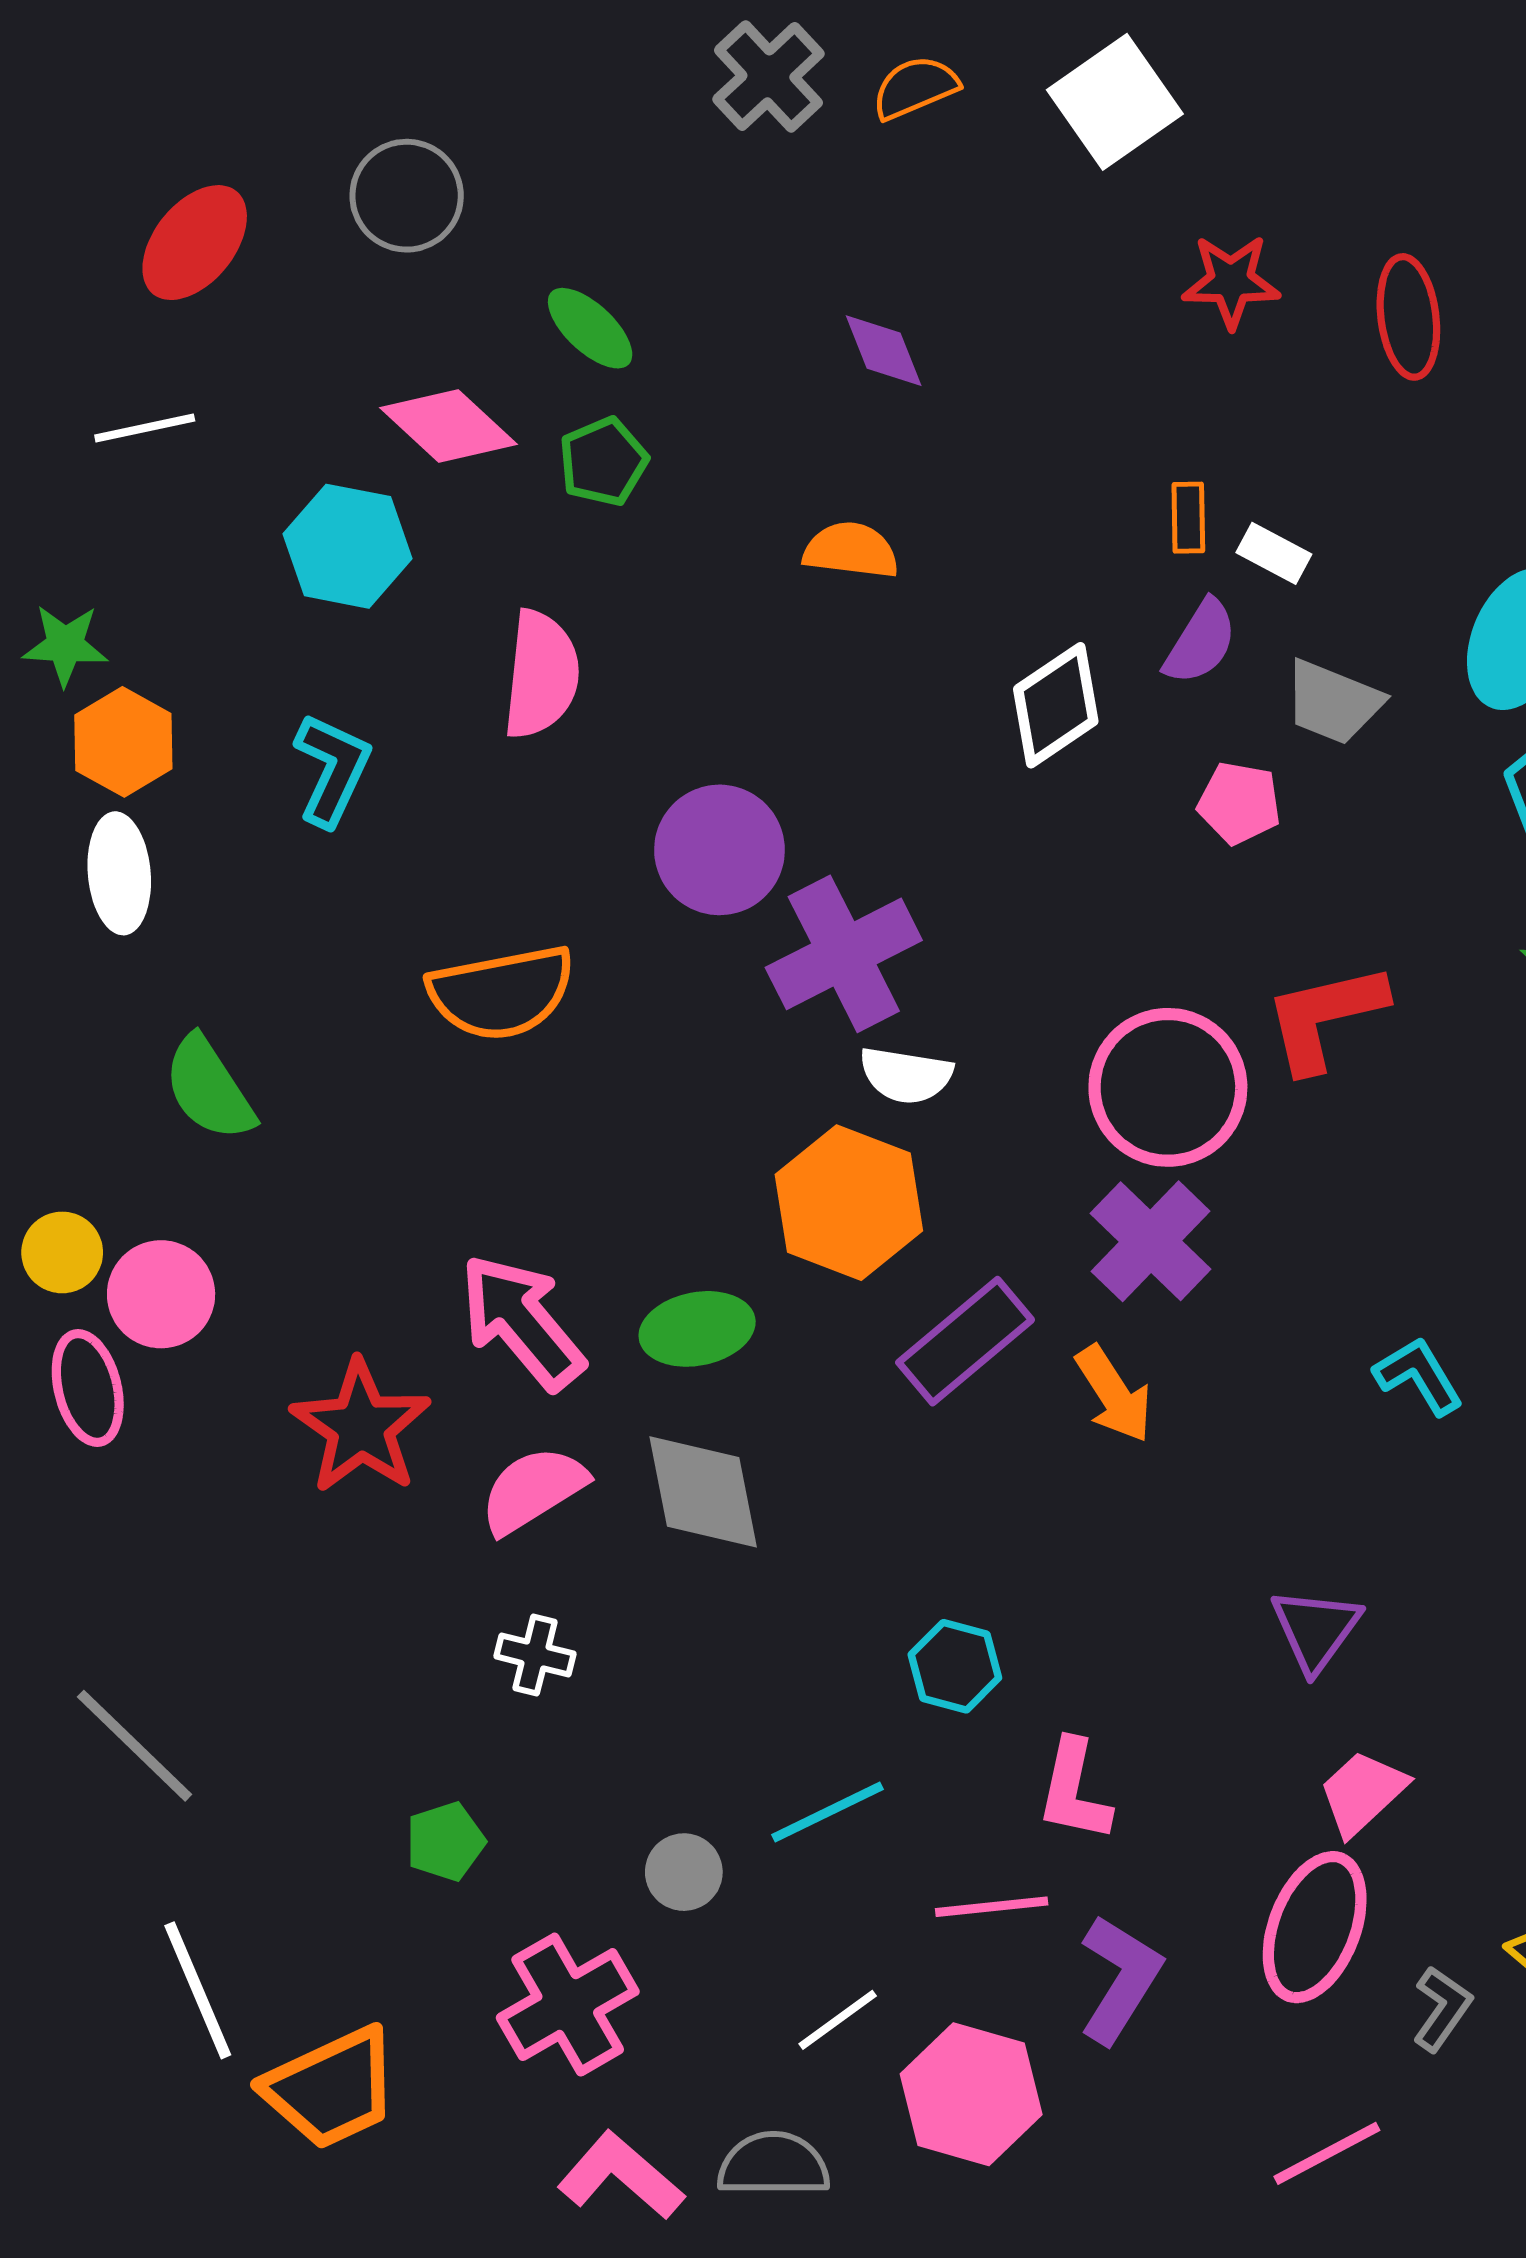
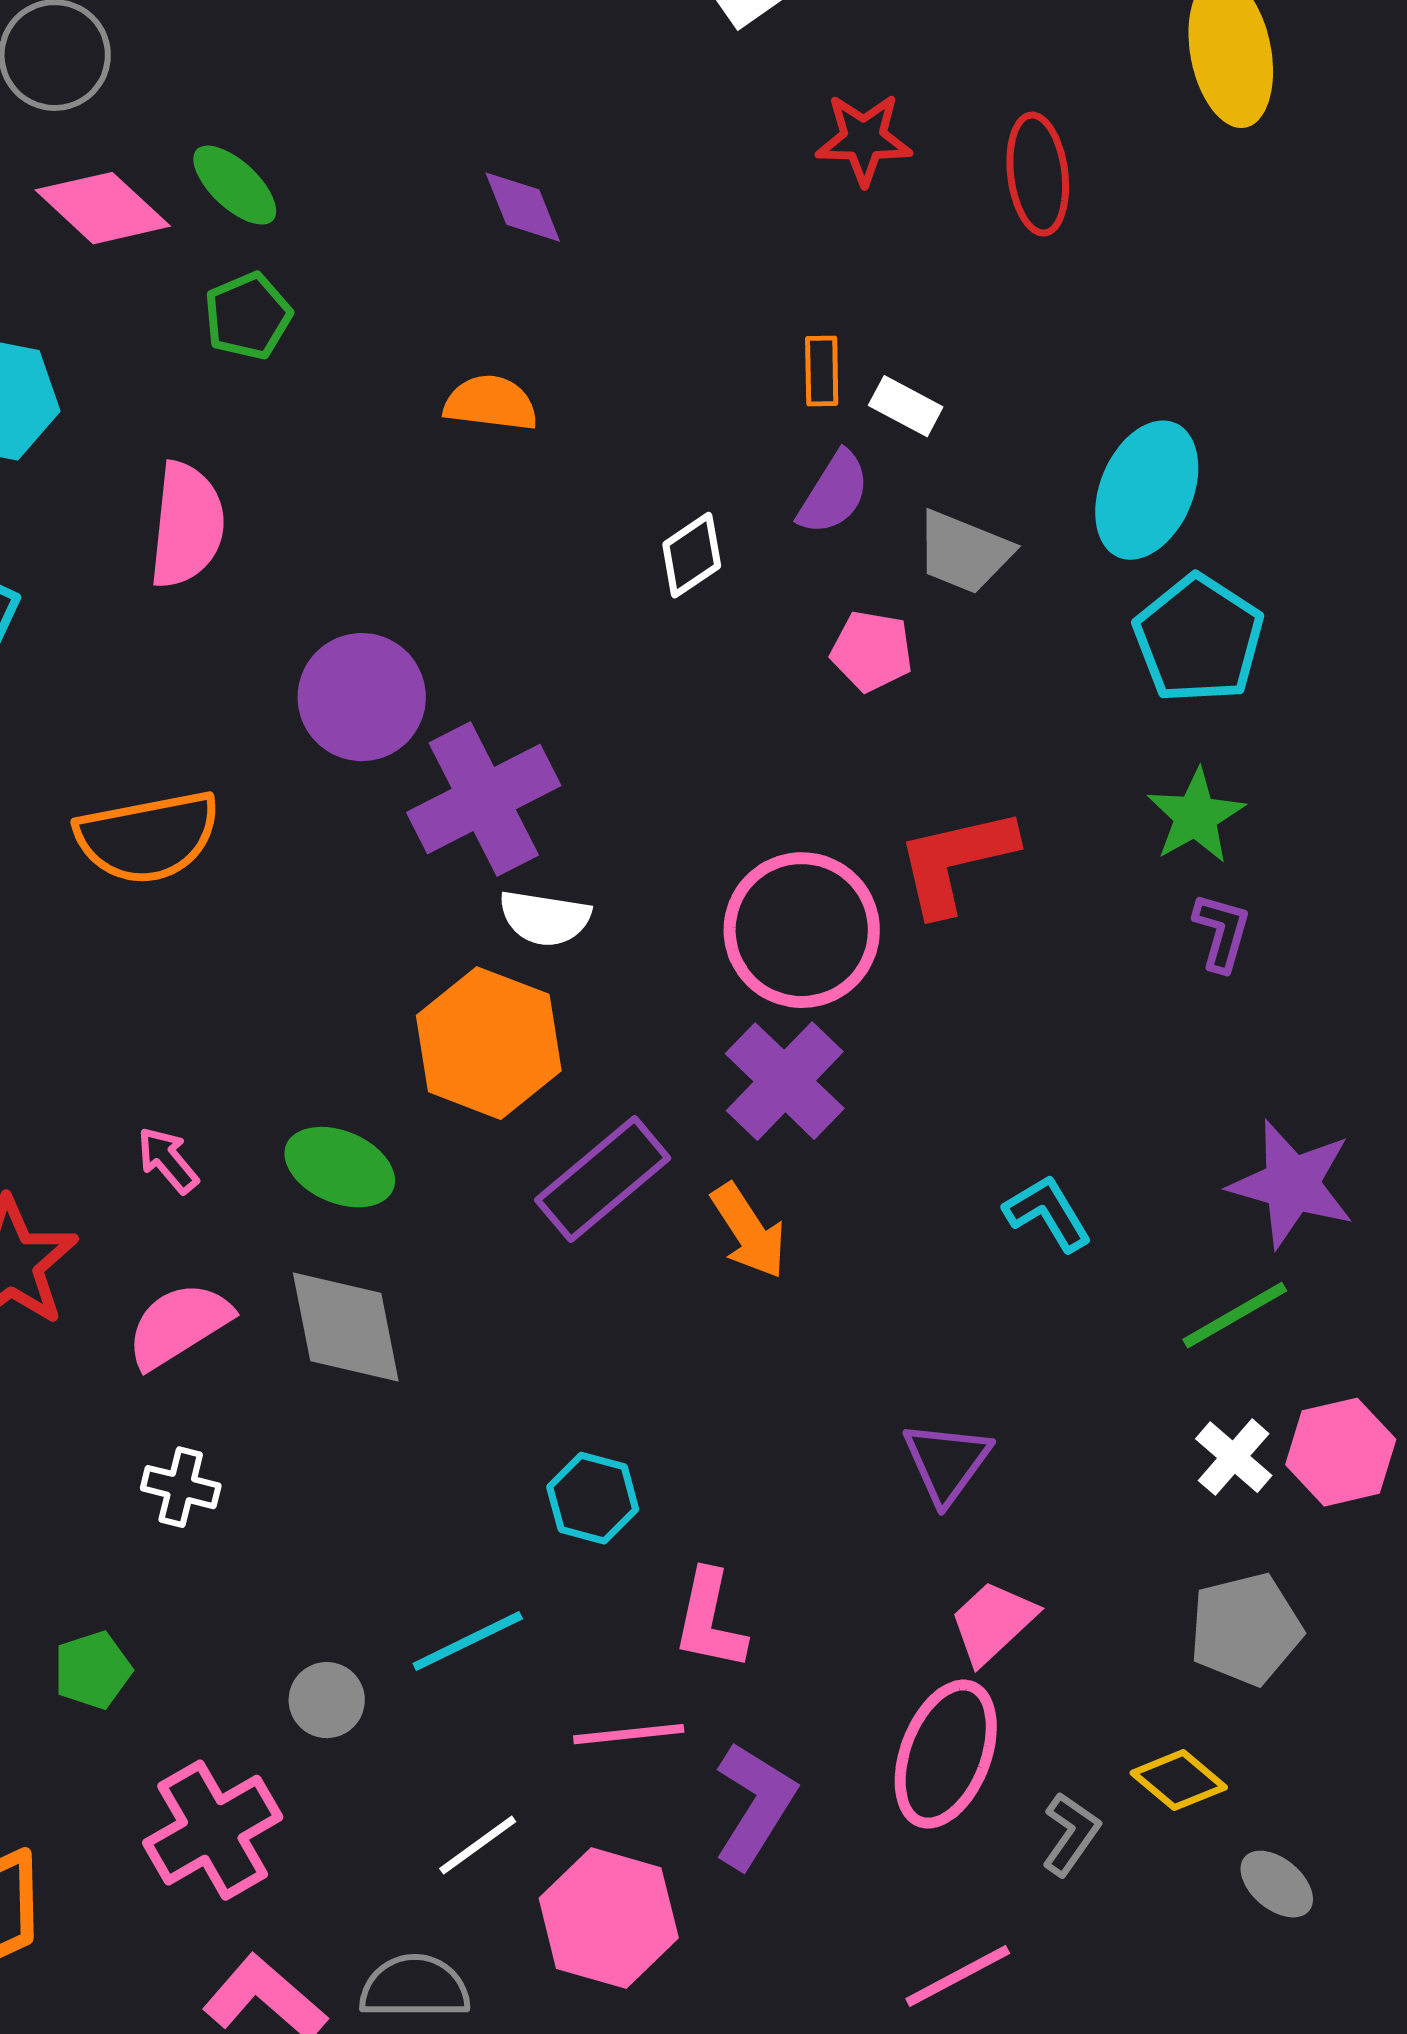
pink diamond: (448, 426) -> (103, 208), moved
white diamond: (1056, 705) -> (692, 555), size x0.7
pink arrow: (522, 1322) -> (168, 1160), size x0.5
green ellipse: (697, 1329) -> (340, 1167), turned 34

